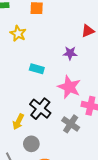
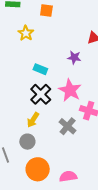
black cross: (40, 109) -> (41, 94), moved
yellow arrow: (18, 122) -> (33, 120), moved

